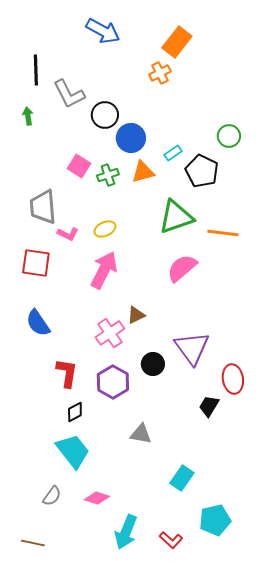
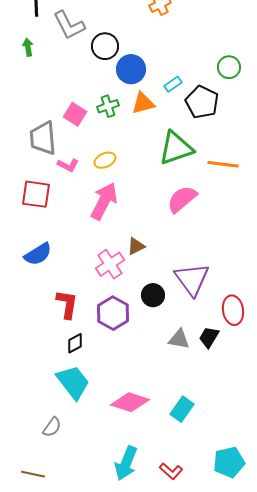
pink square: (79, 166) -> (75, 114), moved
blue semicircle: (38, 323) -> (38, 254), turned -88
gray triangle: (141, 434) -> (179, 339), moved
pink diamond: (97, 498) -> (130, 402), moved, size x1.5
cyan pentagon: (215, 520) -> (229, 462), moved

